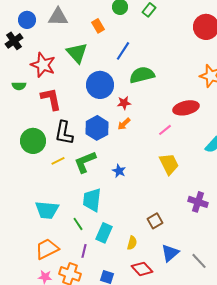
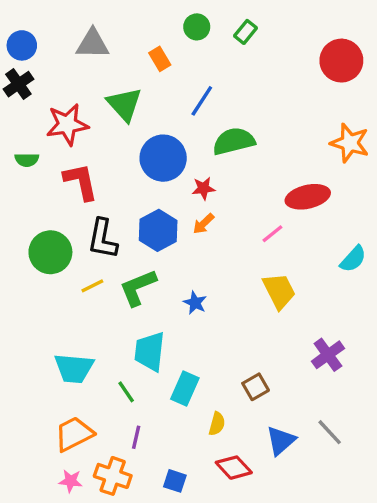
blue circle: (27, 20) -> (22, 45), moved
red star: (43, 65) -> (67, 124), turned -30
purple cross: (198, 202) -> (328, 355), turned 36
cyan rectangle: (104, 233) -> (185, 388), moved
gray line: (199, 261) -> (330, 432), moved

